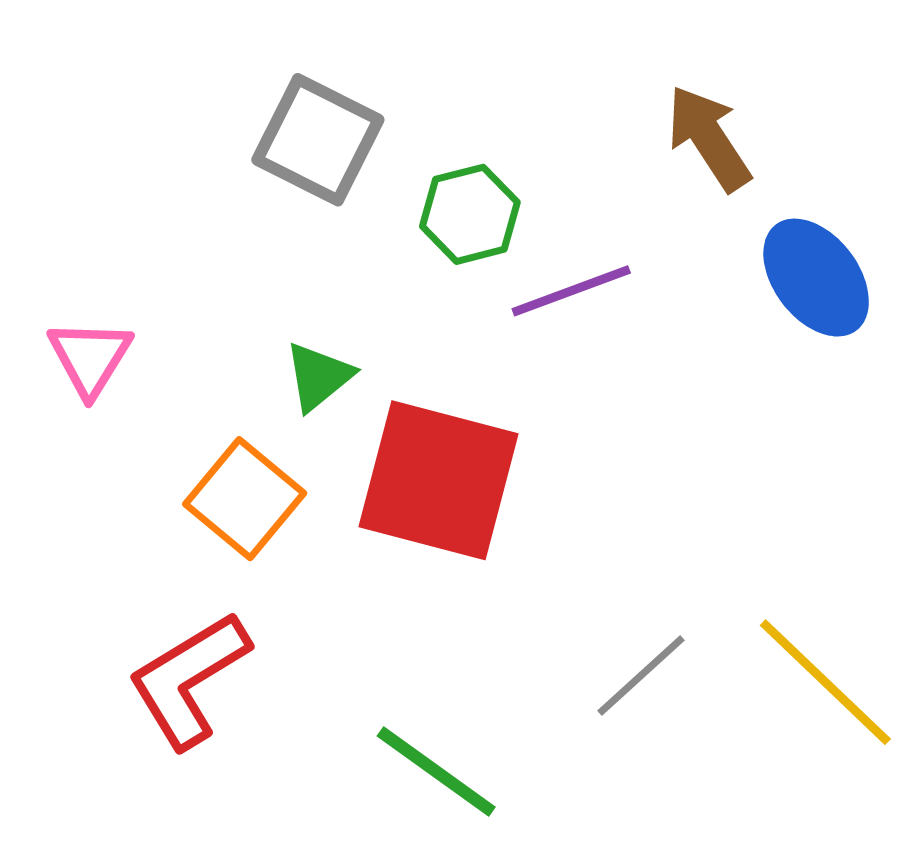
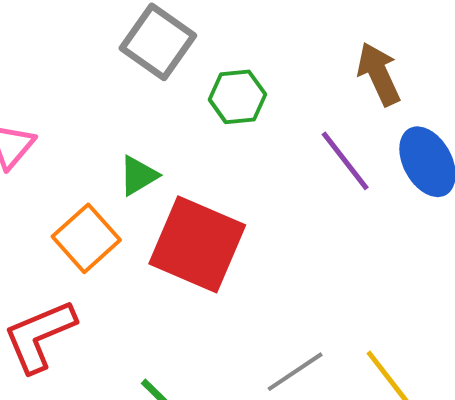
purple line: (571, 291) -> (345, 161), moved, turned 64

